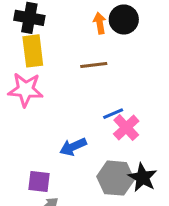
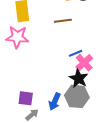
blue arrow: (73, 147) -> (55, 102), moved, turned -42
black star: (143, 178) -> (79, 78), moved

